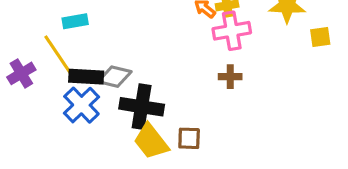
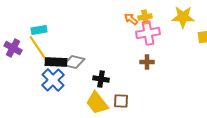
cyan rectangle: (75, 21) -> (39, 30), moved
purple cross: (21, 73) -> (13, 48), moved, turned -30
black cross: (142, 107) -> (101, 79), moved, size x0.6

